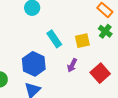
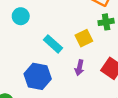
green cross: (105, 31) -> (106, 22), turned -32

